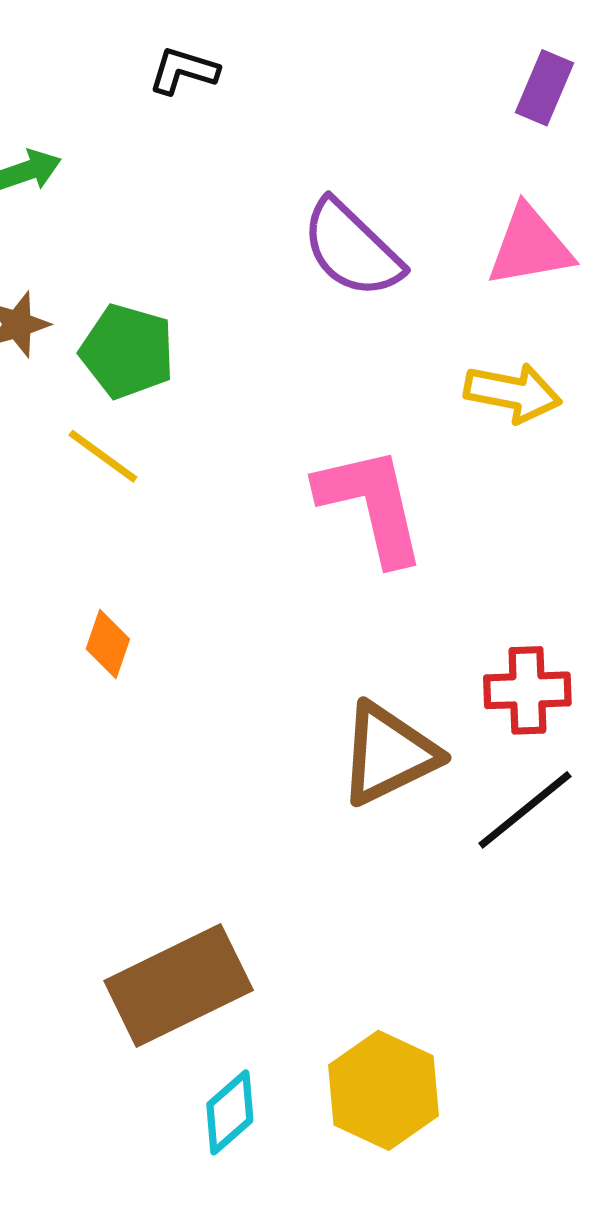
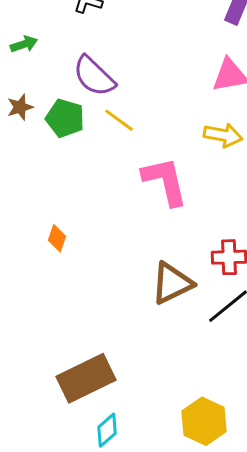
purple semicircle: (352, 249) -> (94, 76), moved
yellow line: (103, 456) -> (119, 120), moved
yellow hexagon: (383, 1090) -> (204, 421), moved

